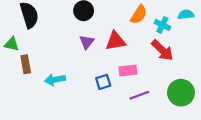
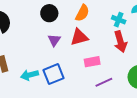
orange semicircle: (139, 15) -> (82, 13), moved
red arrow: (162, 50) -> (120, 42), turned 35
blue square: (103, 82) -> (54, 74), moved, size x1.5

